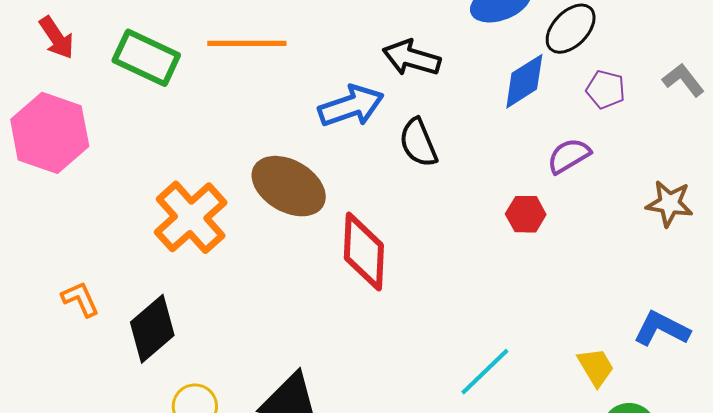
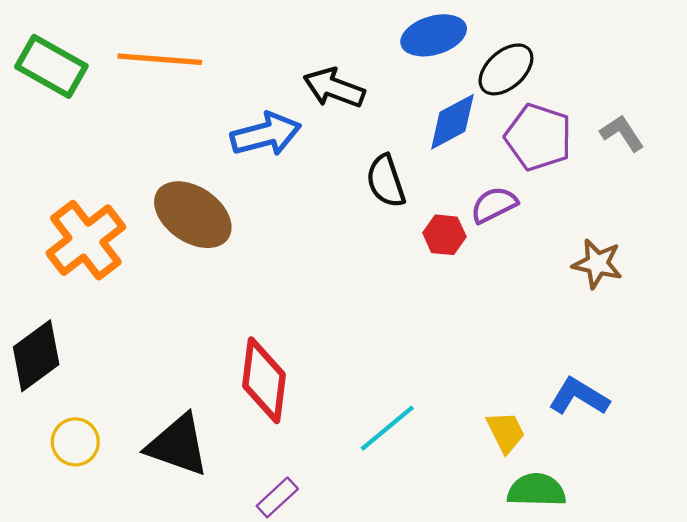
purple pentagon: (606, 89) -> (538, 137), size x1.6
black semicircle: (418, 143) -> (386, 181), moved
red hexagon: (526, 214) -> (444, 235), moved
red diamond: (364, 252) -> (264, 380), moved

